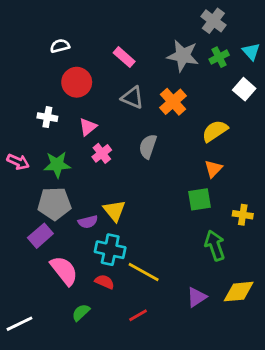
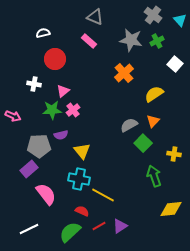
cyan triangle: (251, 51) -> (180, 20), moved
gray triangle: (132, 98) -> (95, 17), moved
gray semicircle: (148, 146) -> (129, 125), moved, turned 42
green star: (57, 165) -> (52, 110), moved
green square: (199, 199) -> (143, 143), turned -36
purple semicircle: (88, 222) -> (61, 135), moved
red semicircle: (105, 282) -> (82, 211), moved
purple triangle: (197, 297) -> (120, 226), moved
green semicircle: (81, 312) -> (70, 232), moved, size x1.6
white line: (19, 324) -> (29, 229), moved

